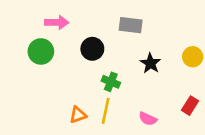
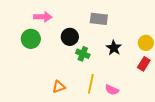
green cross: (111, 82) -> (83, 54), moved
red rectangle: (190, 106) -> (144, 64), moved
yellow line: (106, 111) -> (91, 84), moved

